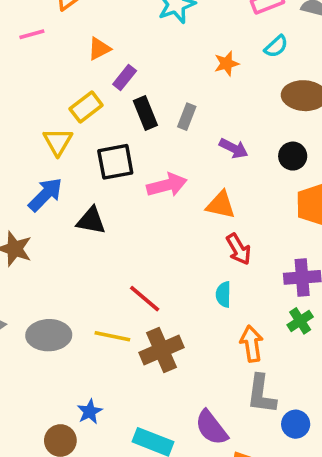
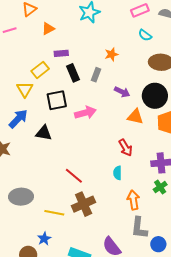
cyan semicircle: (276, 46) -> (145, 35), turned 80
orange triangle: (99, 49) -> (48, 29), moved
orange star: (227, 64) -> (111, 54), moved
purple rectangle: (125, 77) -> (61, 53), turned 48
black circle: (293, 156) -> (155, 96), size x1.6
orange triangle: (221, 205) -> (135, 117), moved
yellow line: (112, 336) -> (54, 213), moved

